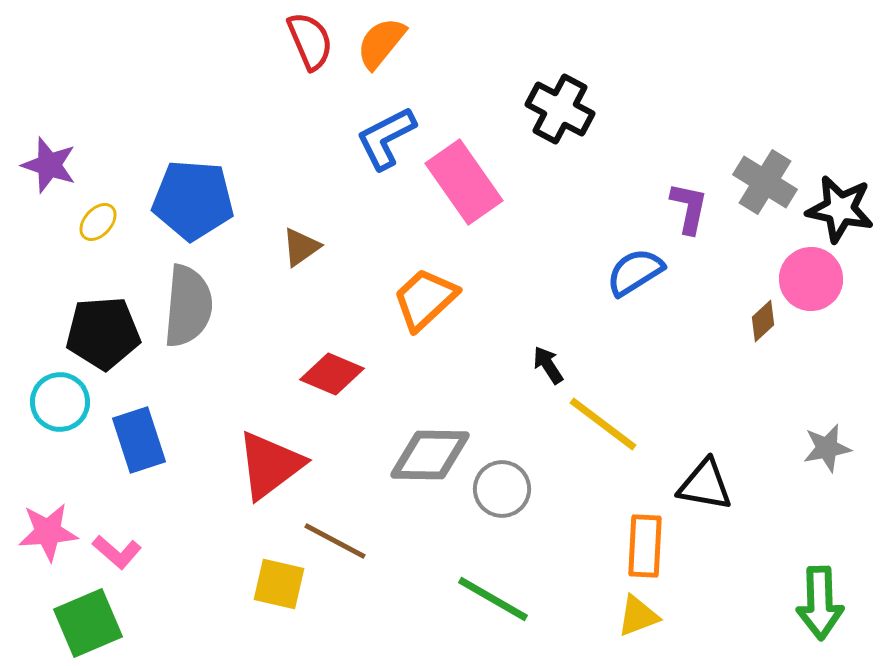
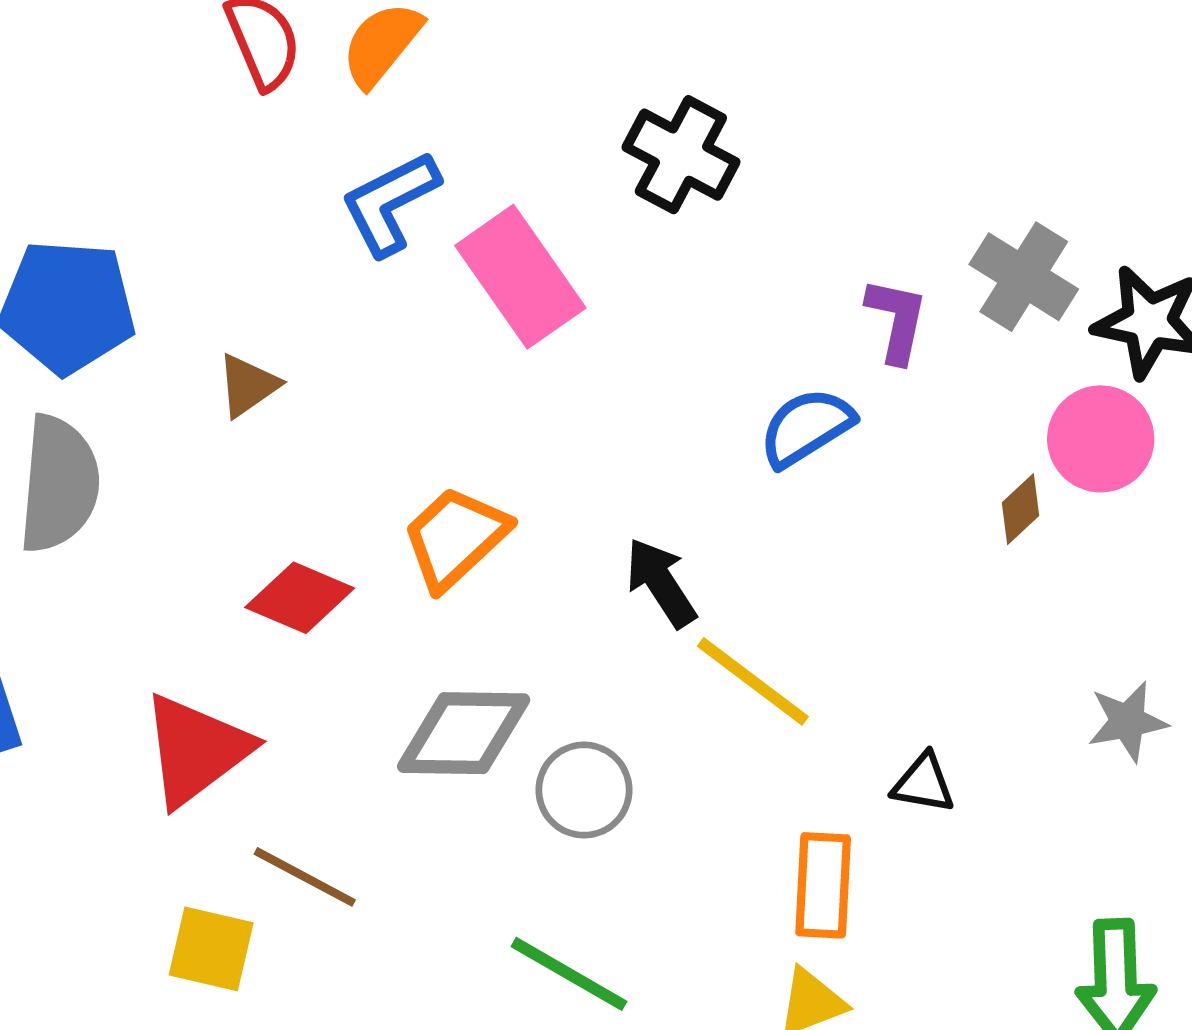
orange trapezoid: (425, 299) -> (455, 538), moved
black arrow: (548, 365) -> (661, 583), size x1.4
black triangle: (705, 485) -> (923, 783), size x0.7

